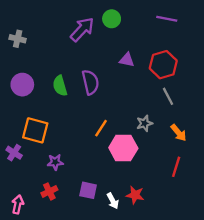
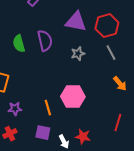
purple triangle: (127, 60) -> (76, 22), size x1.6
gray star: (144, 123) -> (78, 54), moved
orange line: (101, 128) -> (48, 108), moved, turned -49
red line: (176, 167) -> (118, 123), moved

